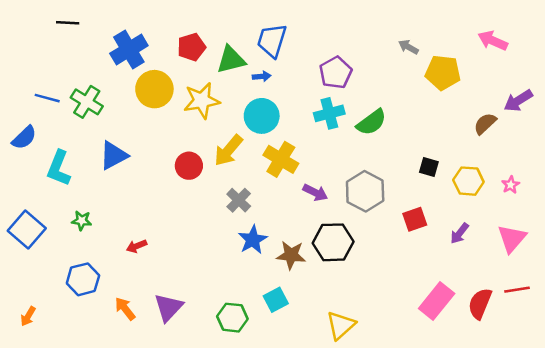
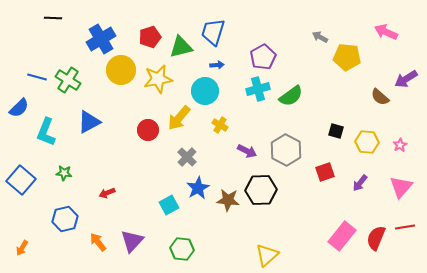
blue arrow: (262, 76) -> (217, 65), moved
brown semicircle: (485, 124) -> (380, 97), turned -96
yellow cross: (281, 159) -> (220, 125), size x0.6
cyan square: (276, 300) -> (169, 205), moved

